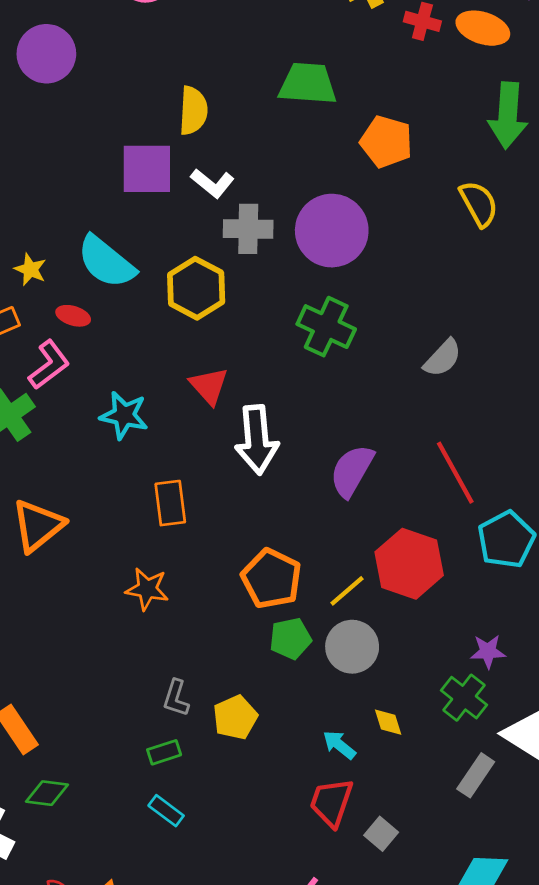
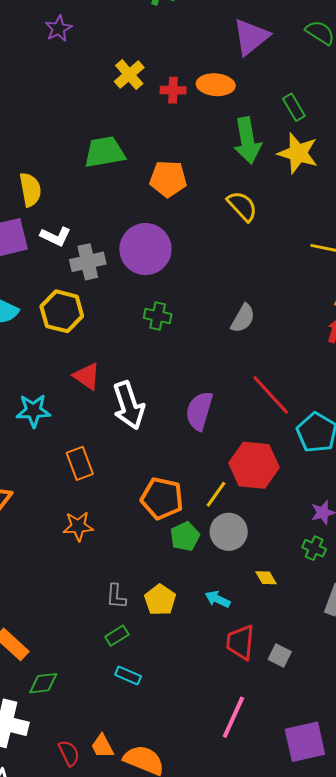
green cross: (326, 327) -> (158, 316), size x0.7
green cross: (464, 698) -> (314, 548), size x0.7
cyan arrow: (339, 745) -> (218, 599), moved

